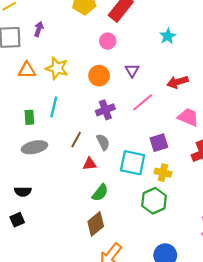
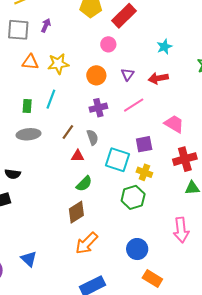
yellow star: (57, 68) -> (58, 64), turned -30
red arrow: (178, 82) -> (158, 78), moved

